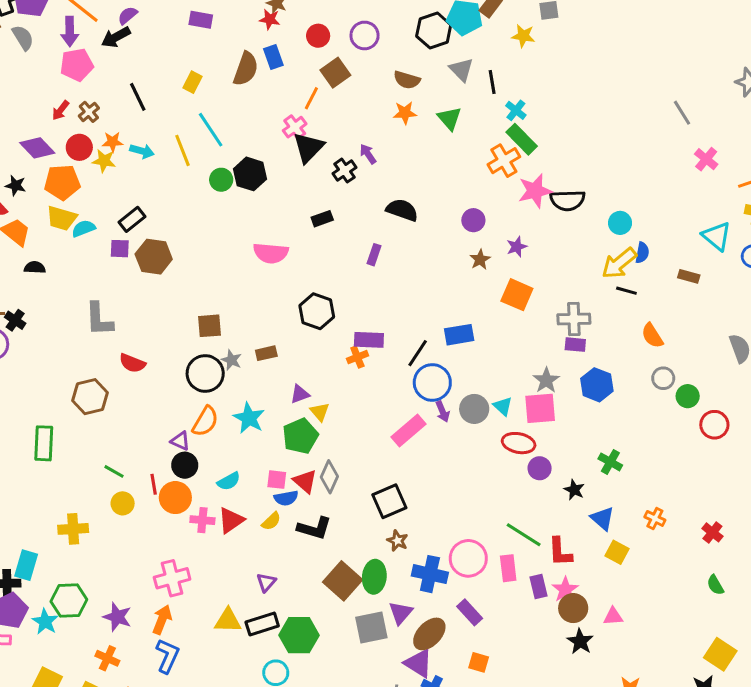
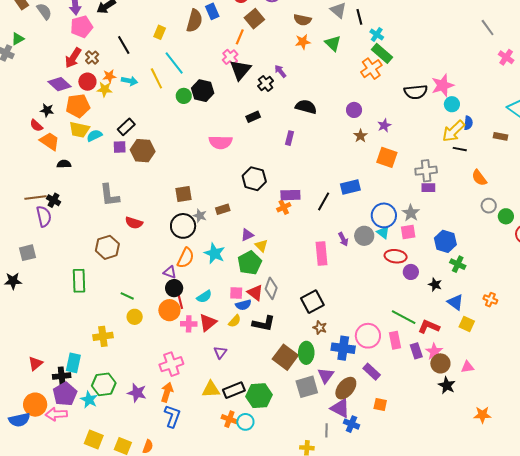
red arrow: (61, 110) -> (73, 58), size x1.5
pink star: (535, 191) -> (443, 85), moved
blue circle: (432, 382) -> (384, 215), moved
blue hexagon: (597, 385) -> (445, 241), moved
pink square: (540, 408) -> (408, 232), size x0.7
pink rectangle: (408, 431) -> (322, 254), turned -50
red line: (154, 484) -> (180, 302), moved
red L-shape: (560, 552) -> (429, 327), turned 120
purple triangle: (266, 582) -> (220, 352), moved
orange cross: (107, 658) -> (229, 419), moved

